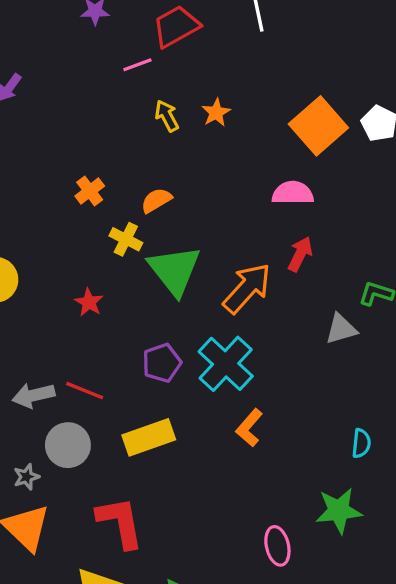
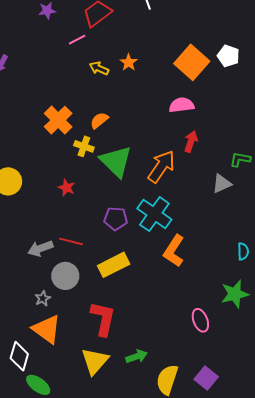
yellow arrow: (167, 116) -> (99, 68), turned -30
orange cross: (90, 191) -> (58, 120), size x1.6
purple pentagon: (162, 363) -> (116, 219), turned 30
orange L-shape: (249, 428) -> (174, 251), size x1.4
red L-shape: (120, 522) -> (103, 319), turned 30

